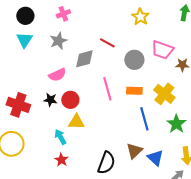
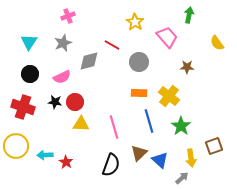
black circle: (25, 16) -> (30, 74), moved
yellow star: (140, 17) -> (135, 22), moved
pink trapezoid: (162, 50) -> (167, 37), moved, turned -150
pink line: (107, 89) -> (114, 127), moved
cyan arrow: (60, 137) -> (45, 155), moved, turned -63

